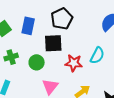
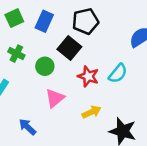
black square: (53, 43) -> (69, 48), turned 30
green cross: (11, 57) -> (16, 54), turned 32

